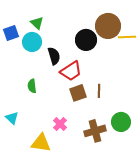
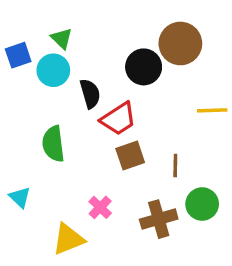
yellow line: (127, 37) -> (212, 110), moved
green semicircle: (32, 86) -> (53, 144), size x1.5
brown line: (99, 91) -> (175, 166), moved
yellow triangle: (41, 143) -> (68, 239), turned -30

